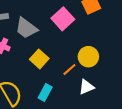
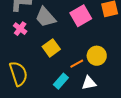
cyan rectangle: (45, 93) -> (61, 81), moved

